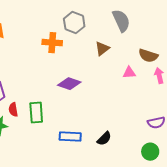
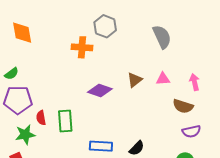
gray semicircle: (121, 21) -> (162, 37), moved
brown triangle: (102, 49) -> (135, 80), moved
brown semicircle: (148, 56) -> (183, 106), moved

